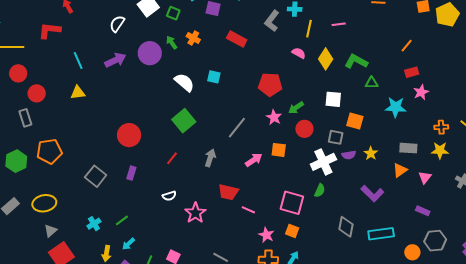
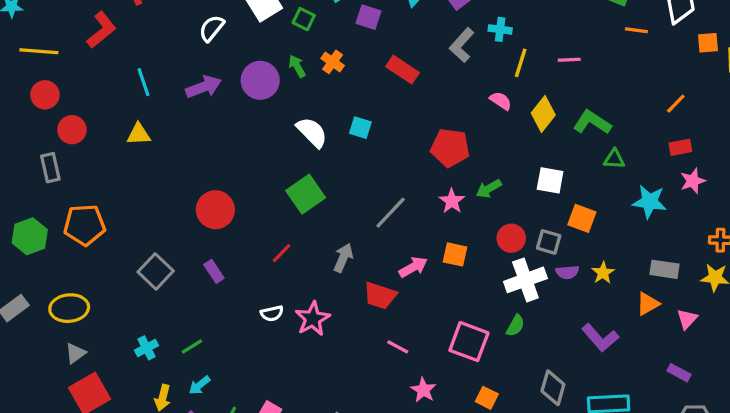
red L-shape: (49, 31) -> (101, 30), turned 130
red circle: (304, 129) -> (511, 238), moved
purple rectangle: (131, 173) -> (214, 271), turned -56
red trapezoid: (228, 192) -> (380, 296), moved
pink star: (195, 213) -> (313, 319), moved
orange square: (292, 231) -> (487, 398), moved

